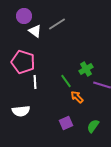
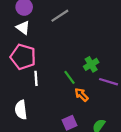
white triangle: (35, 31) -> (23, 28), moved
white semicircle: (21, 111) -> (21, 110), turned 90

